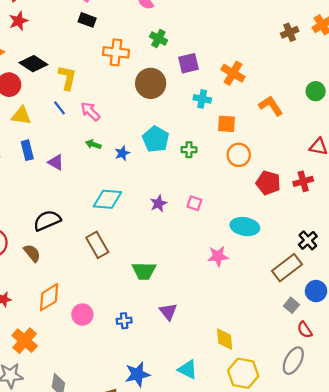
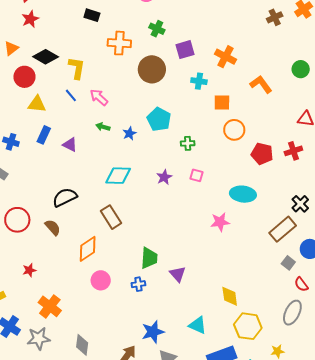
blue rectangle: (27, 150) -> (44, 135), turned 42
green cross: (189, 150) -> (188, 143), moved
green trapezoid: (144, 271) -> (149, 258), moved, turned -85
orange diamond: (49, 297) -> (88, 249), moved

